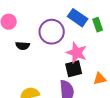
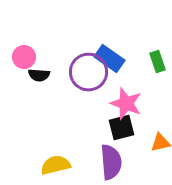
blue rectangle: (78, 18) -> (110, 59), moved
black semicircle: (23, 46) -> (39, 75), moved

